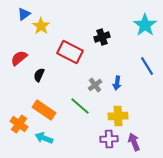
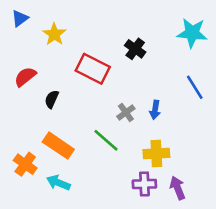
blue triangle: (24, 14) -> (20, 18), moved
cyan star: (145, 25) -> (192, 33), turned -30
black cross: (102, 37) -> (135, 49), turned -35

